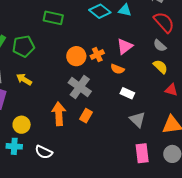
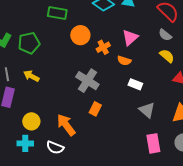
orange circle: (76, 56) -> (80, 35), moved
orange arrow: (59, 114) -> (66, 125), moved, turned -30

